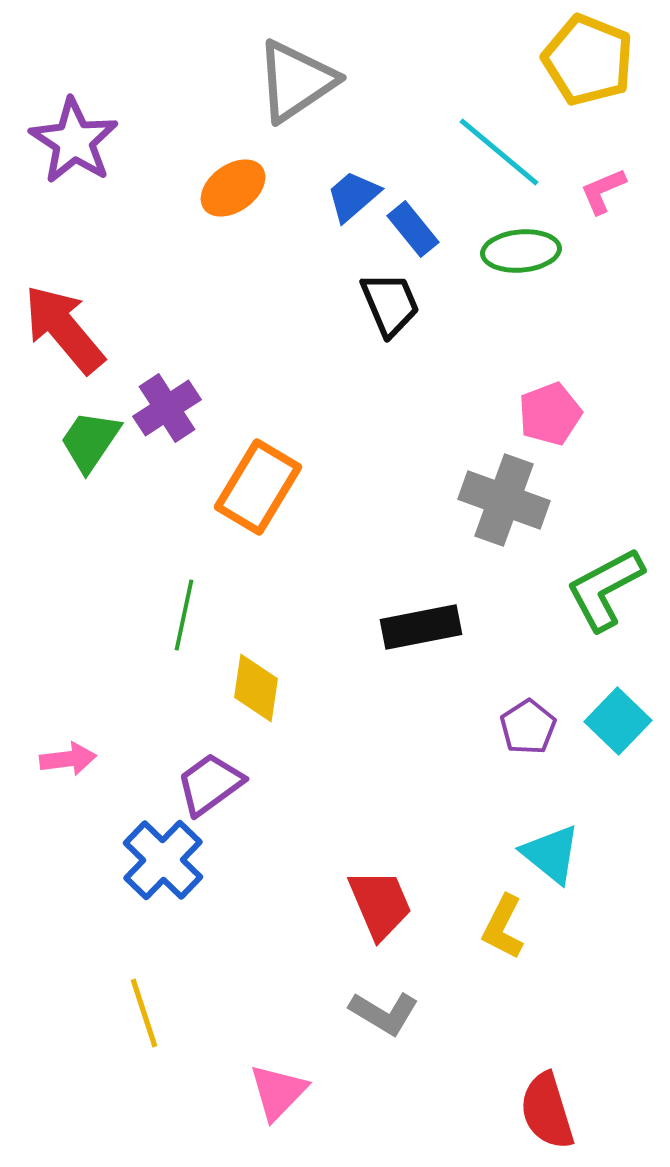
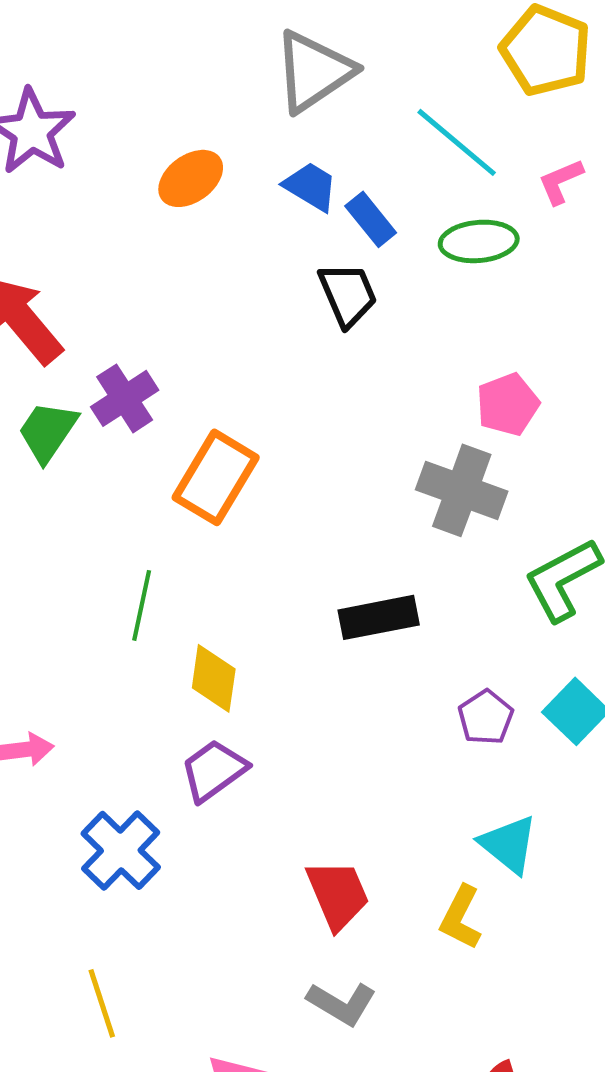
gray triangle: (296, 81) -> (314, 71), moved
blue trapezoid: (353, 196) -> (311, 186), turned 72
purple trapezoid: (210, 784) -> (214, 770), moved

